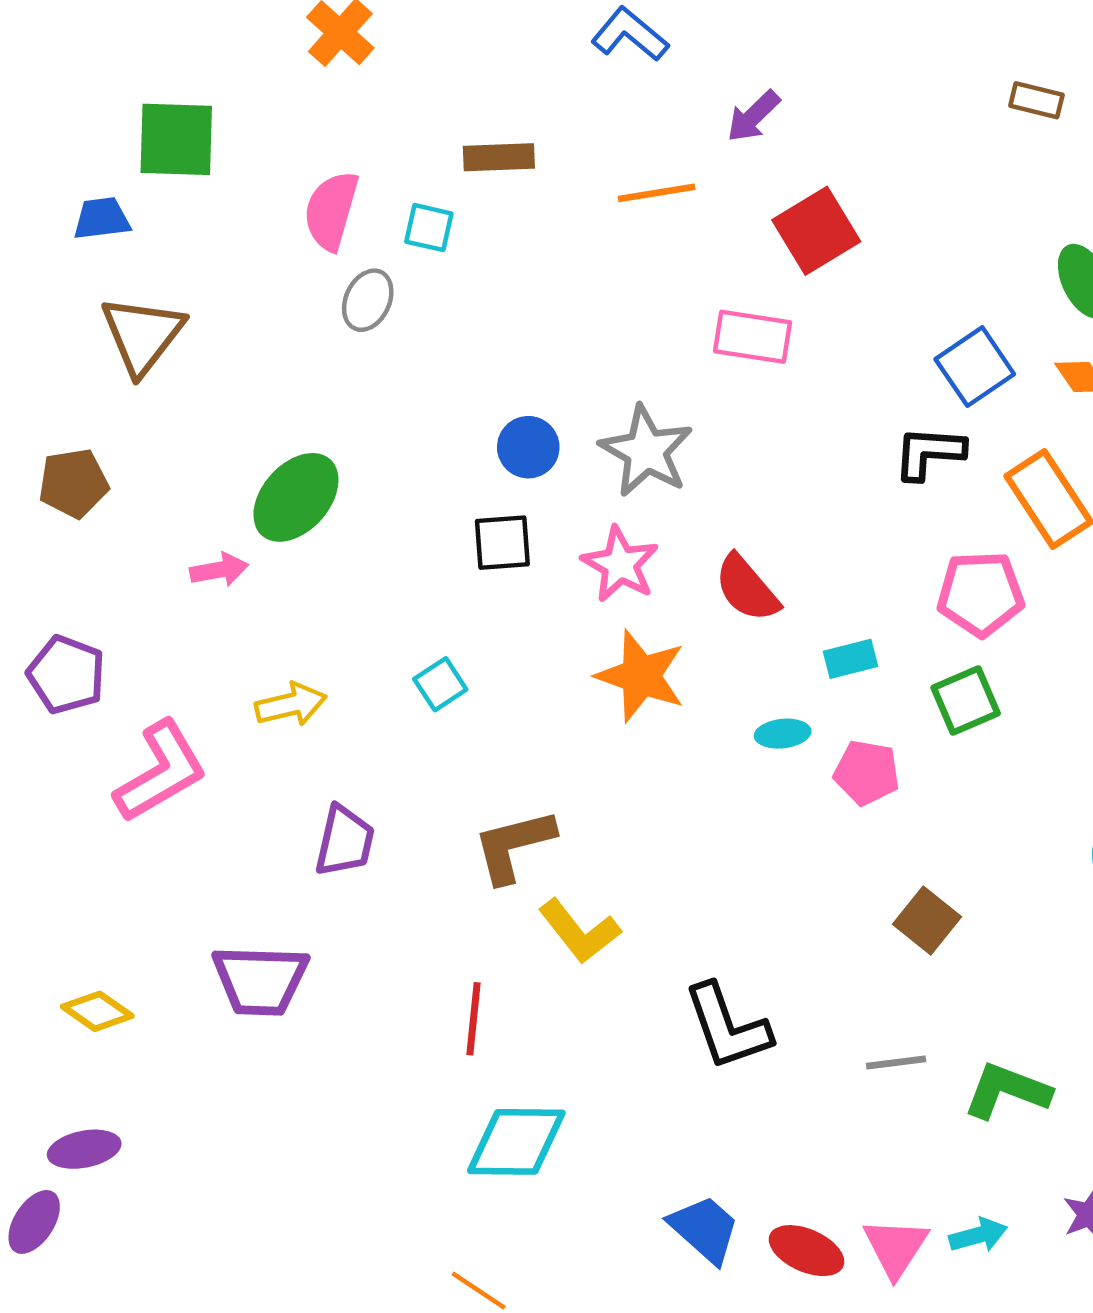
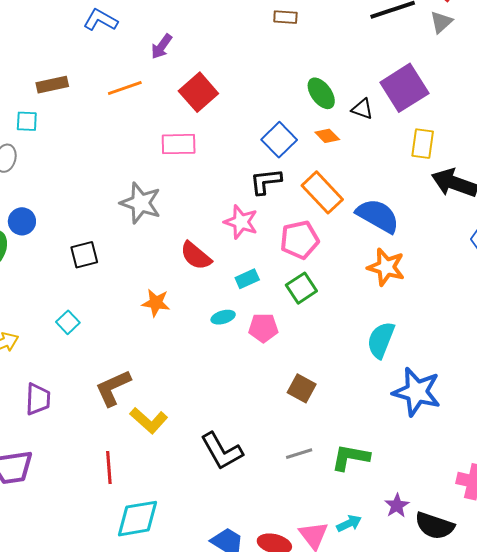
blue circle: (528, 447) -> (22, 221), moved
pink star: (620, 564) -> (241, 222), moved
orange star: (641, 676) -> (156, 303), size x0.7

